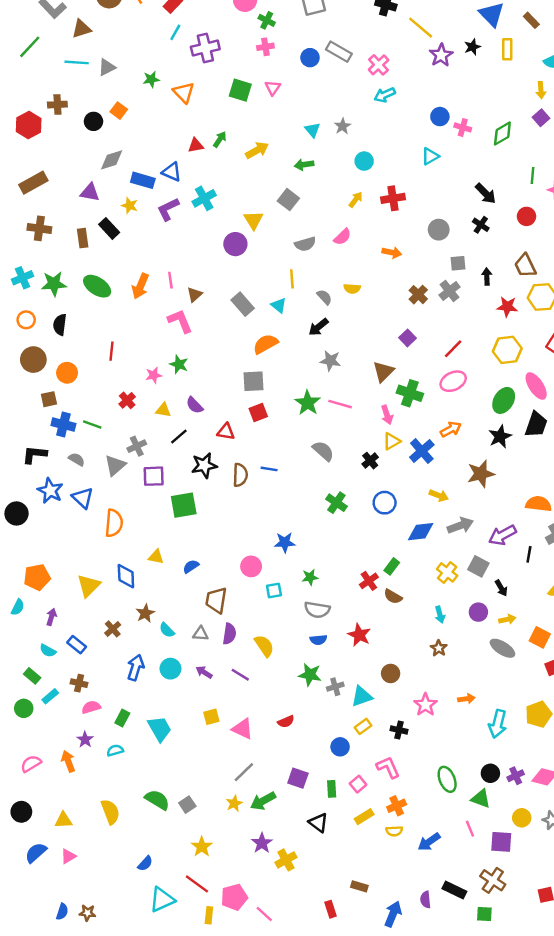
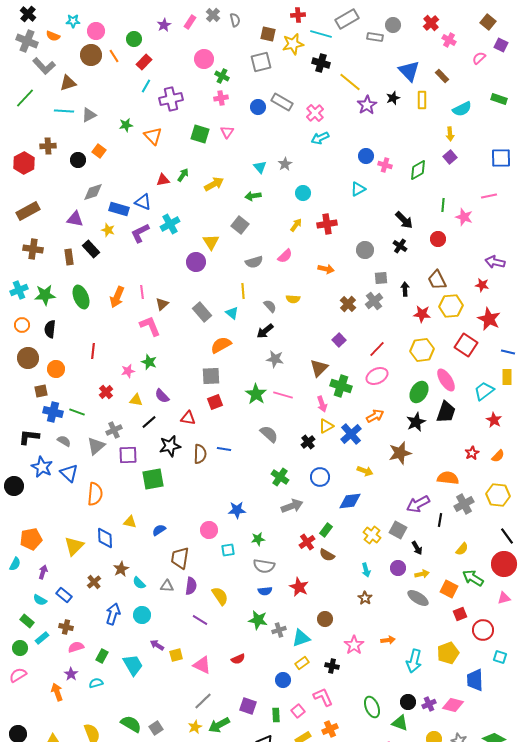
green ellipse: (97, 286) -> (81, 297), turned 35
gray arrow: (460, 526) -> (292, 506), moved
purple arrow: (204, 672) -> (157, 645), moved
pink semicircle: (31, 764) -> (18, 675), moved

